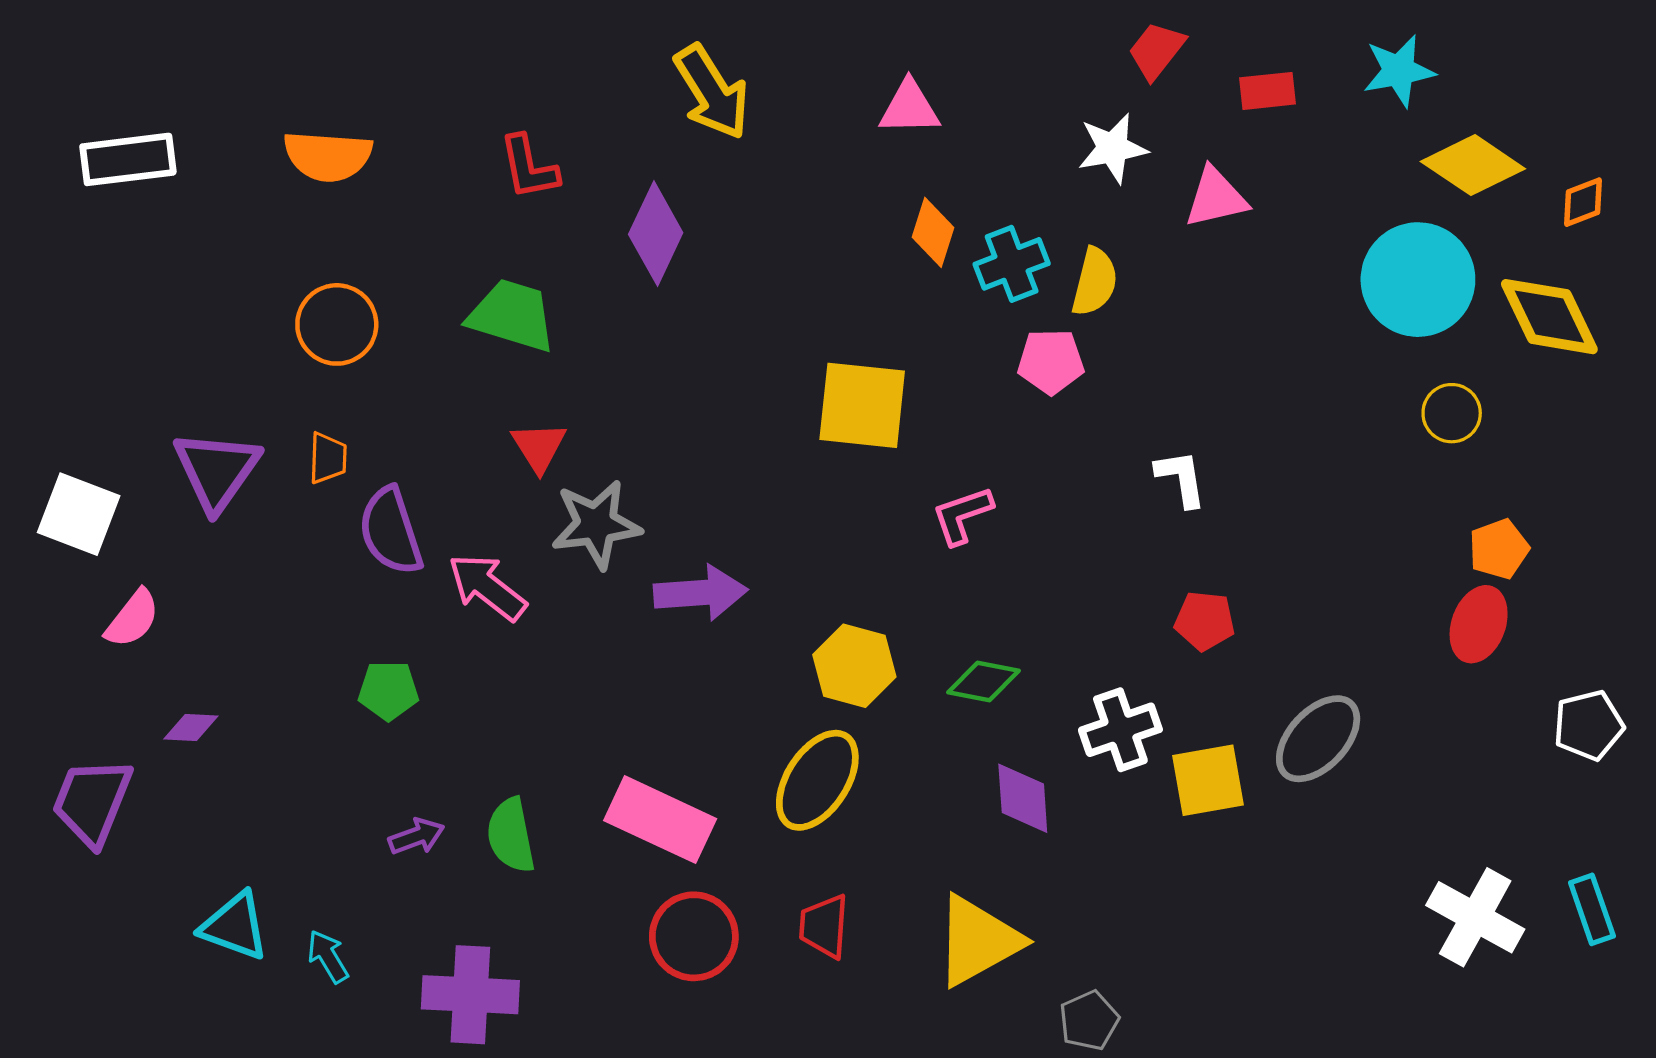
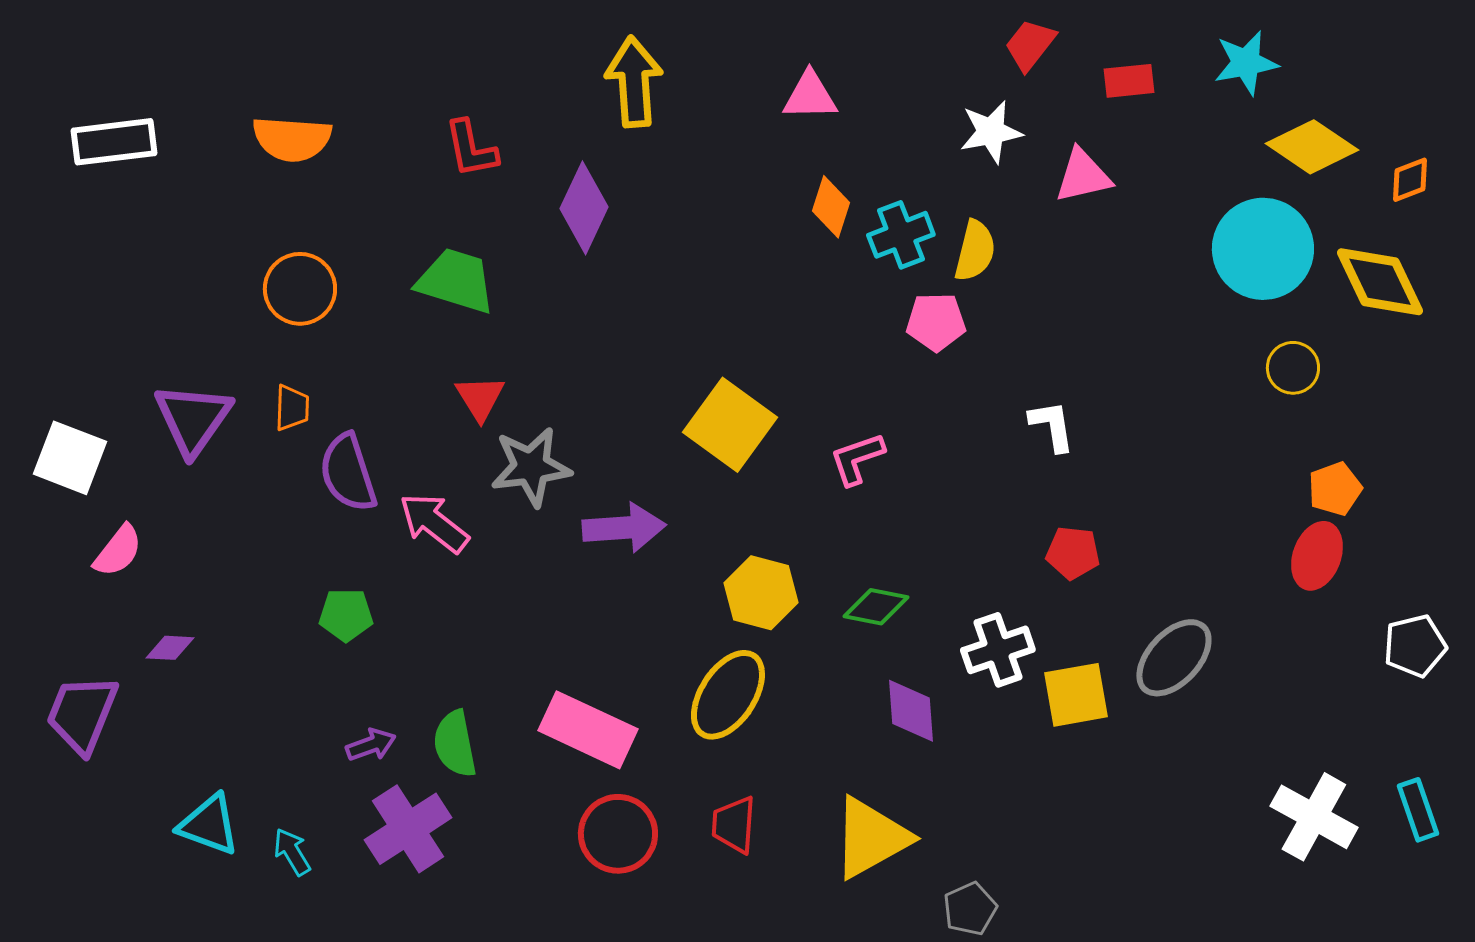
yellow arrow: (712, 92) -> (634, 82), turned -152
yellow square: (862, 405) -> (730, 425), moved, turned 30
purple cross: (470, 995) -> (408, 829), moved, turned -36

